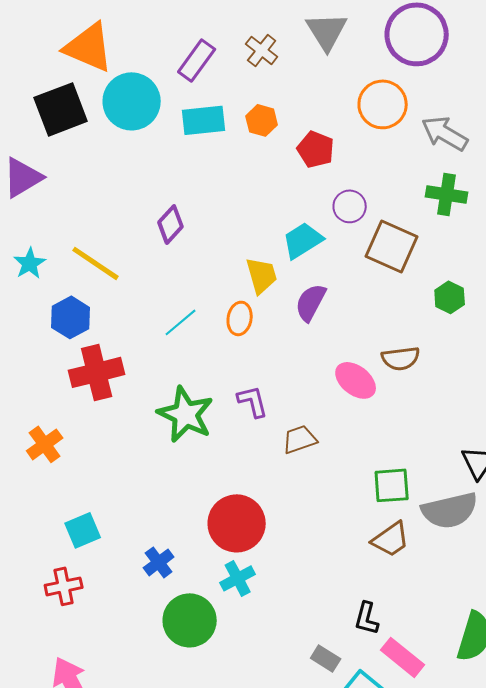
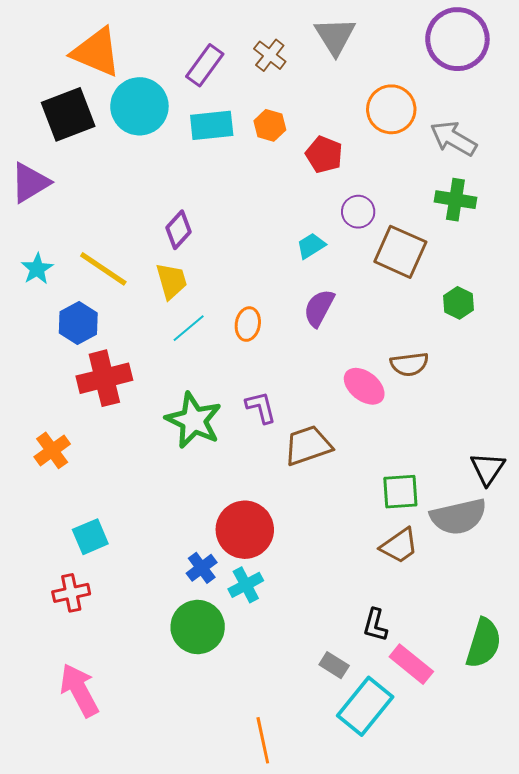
purple circle: (417, 34) -> (457, 39), moved
cyan trapezoid: (303, 240) -> (311, 246), size x0.7
yellow trapezoid: (262, 275) -> (172, 281), moved
brown trapezoid: (300, 439) -> (308, 445), size x1.4
blue cross: (159, 562) -> (202, 568), moved

